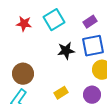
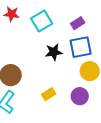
red star: (24, 24) -> (12, 14), moved

